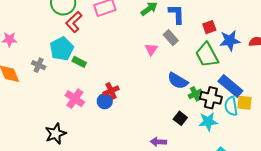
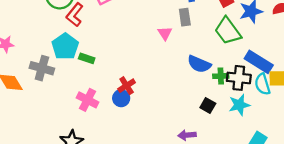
gray rectangle: (171, 38) -> (185, 17), turned 42
gray cross: (39, 65) -> (42, 68), size x1.5
green cross: (195, 94) -> (221, 76), turned 32

